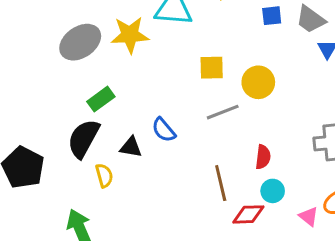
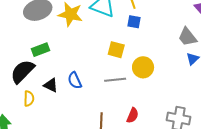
blue square: (272, 16) -> (134, 22), moved

